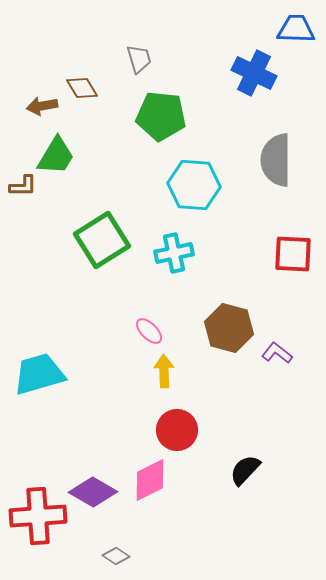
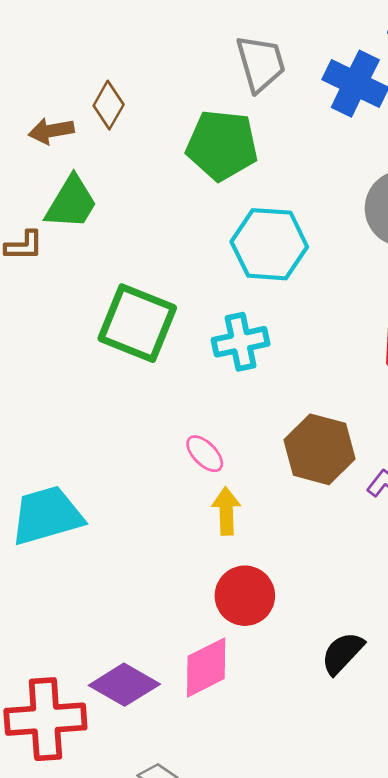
gray trapezoid: (139, 59) -> (261, 63), moved, size x1.4
brown diamond: (82, 88) -> (109, 105), turned 60
green square: (102, 240) -> (137, 323), turned -36

